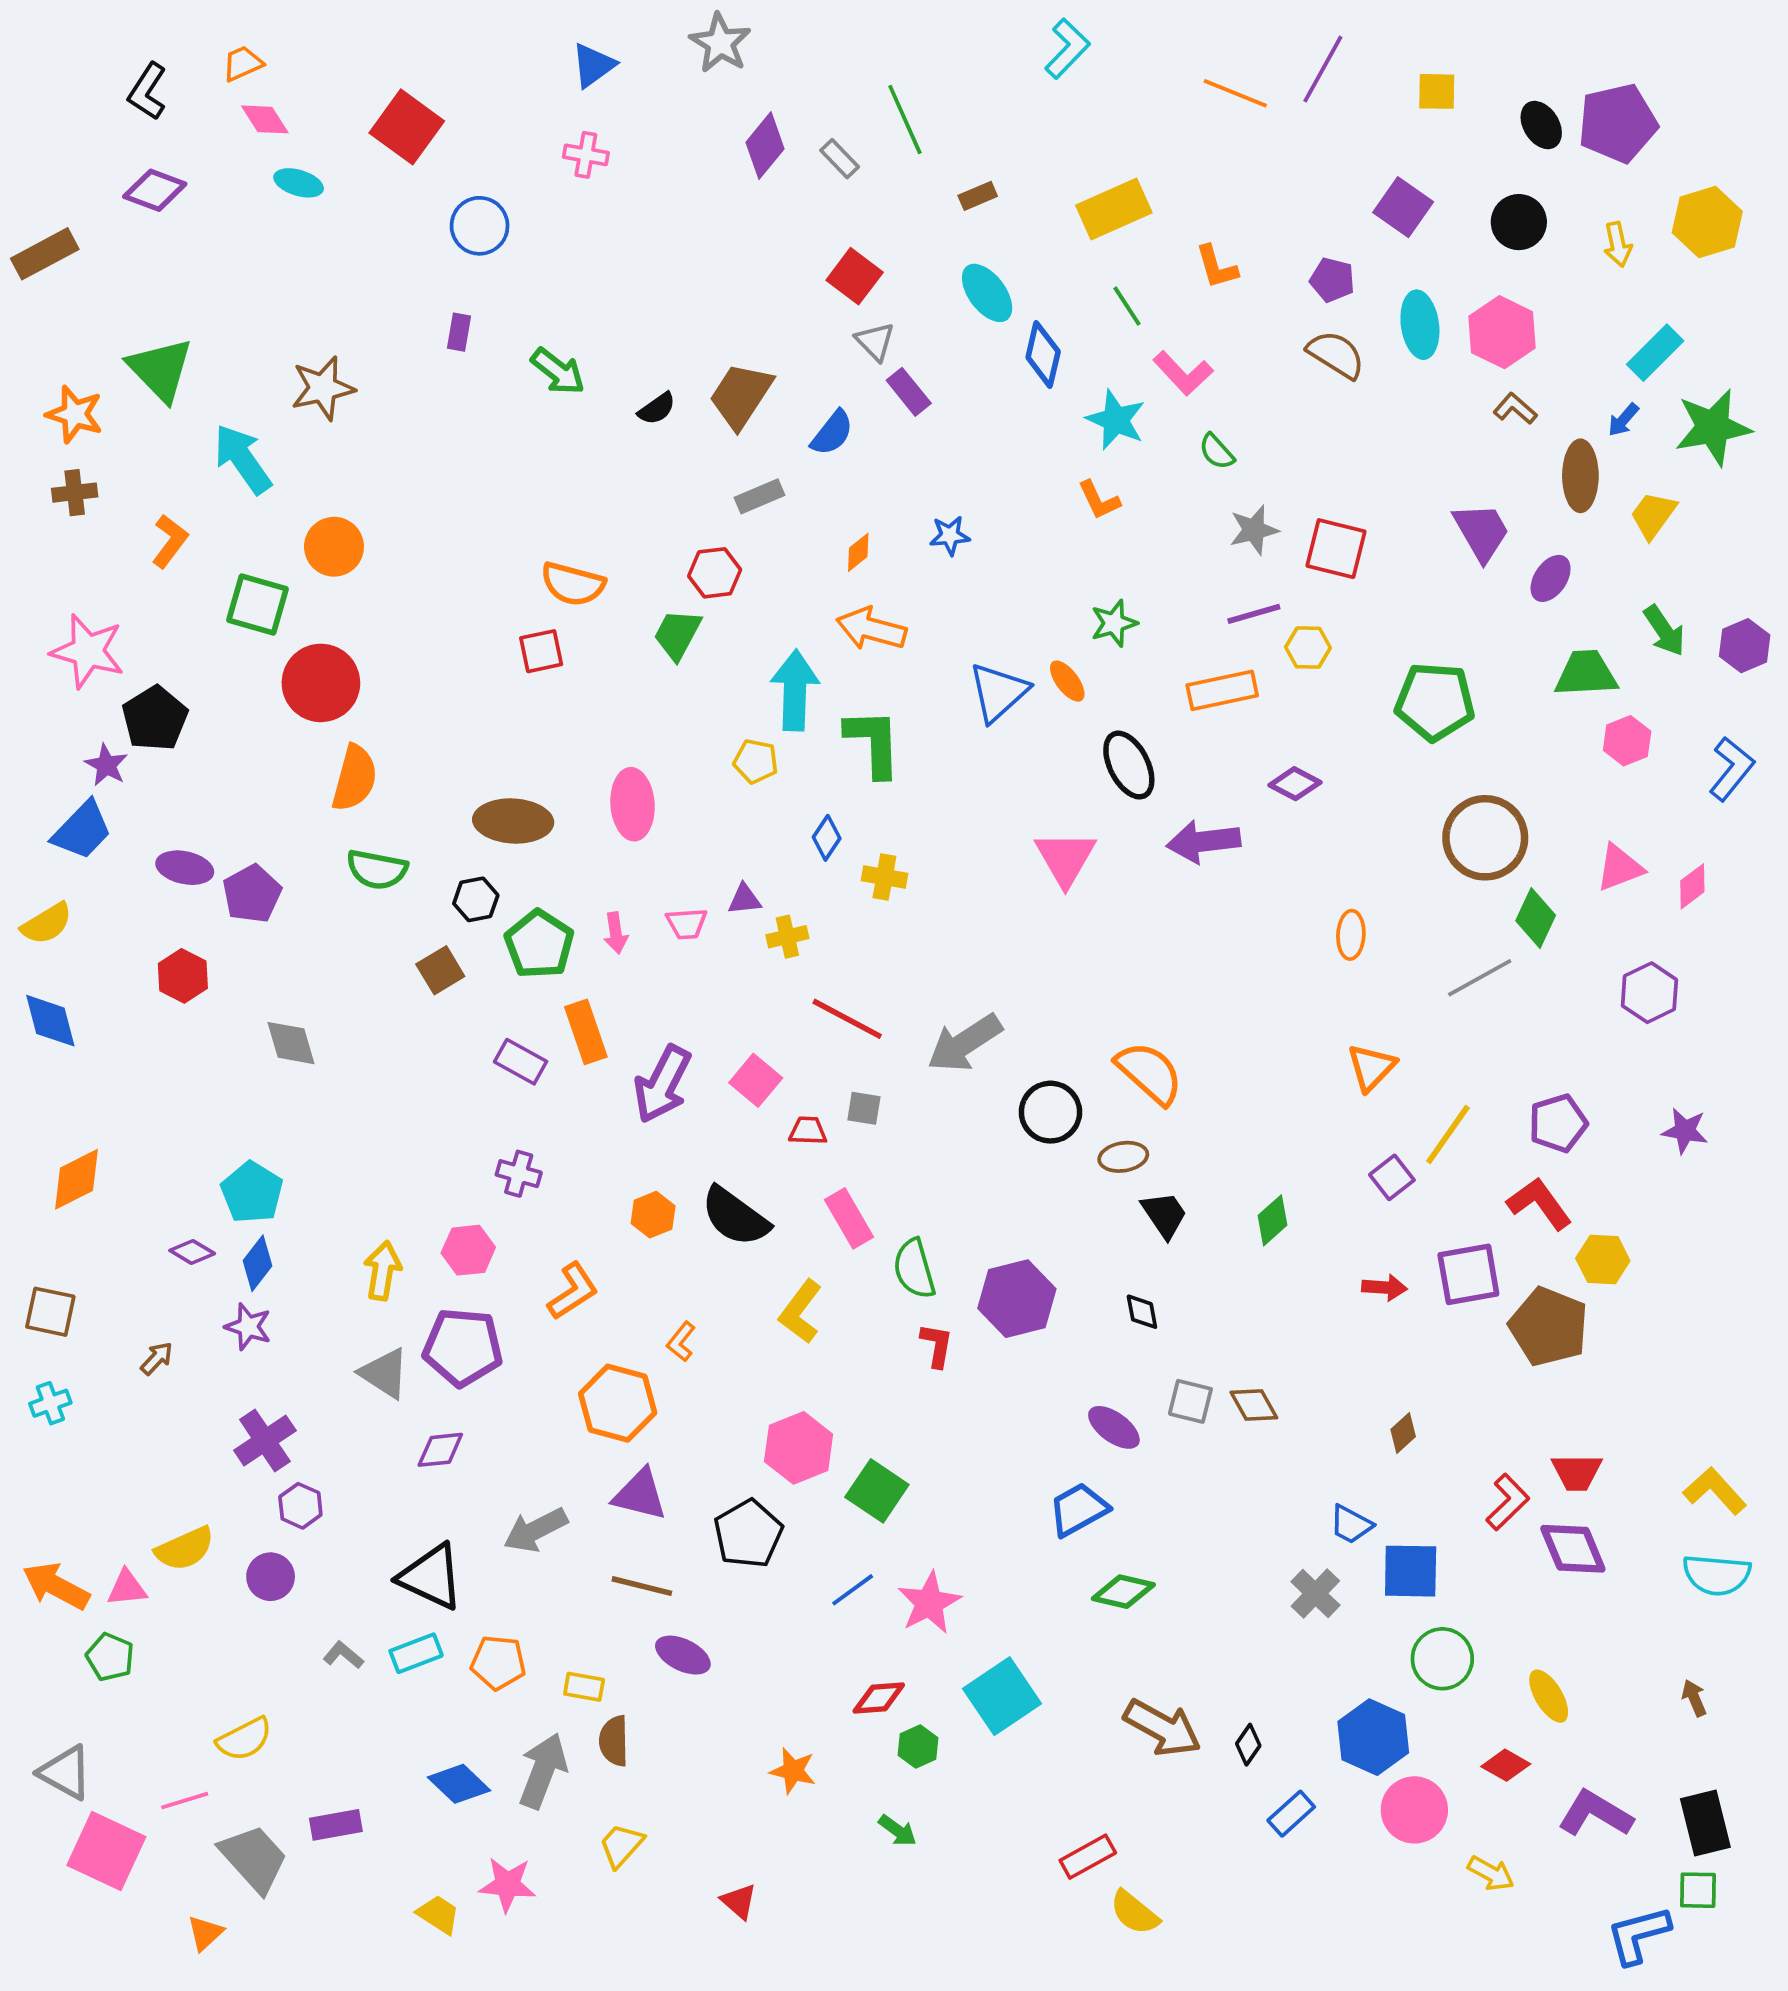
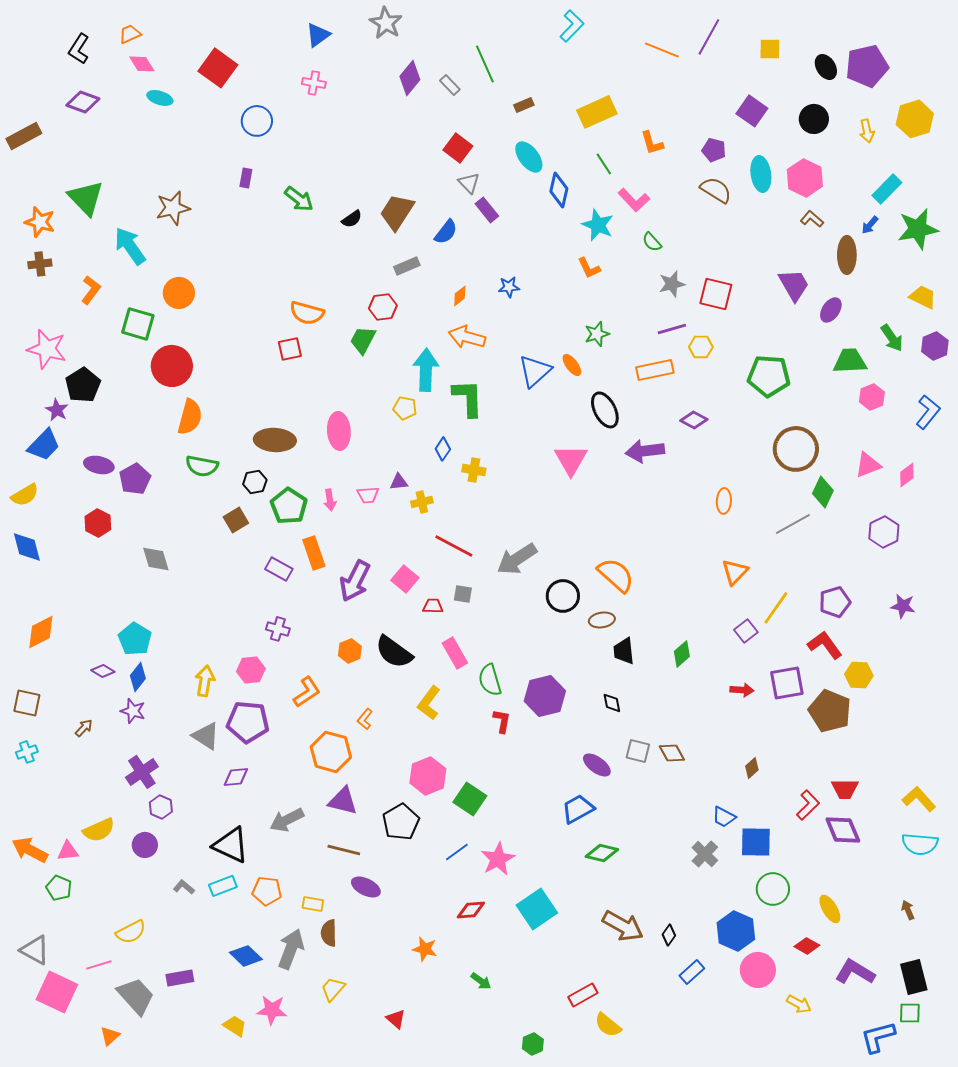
yellow trapezoid: (1653, 515) -> (923, 297), moved, turned 80
black trapezoid: (1164, 1215) -> (624, 651), turned -152
green hexagon: (918, 1746) -> (533, 1044), moved

